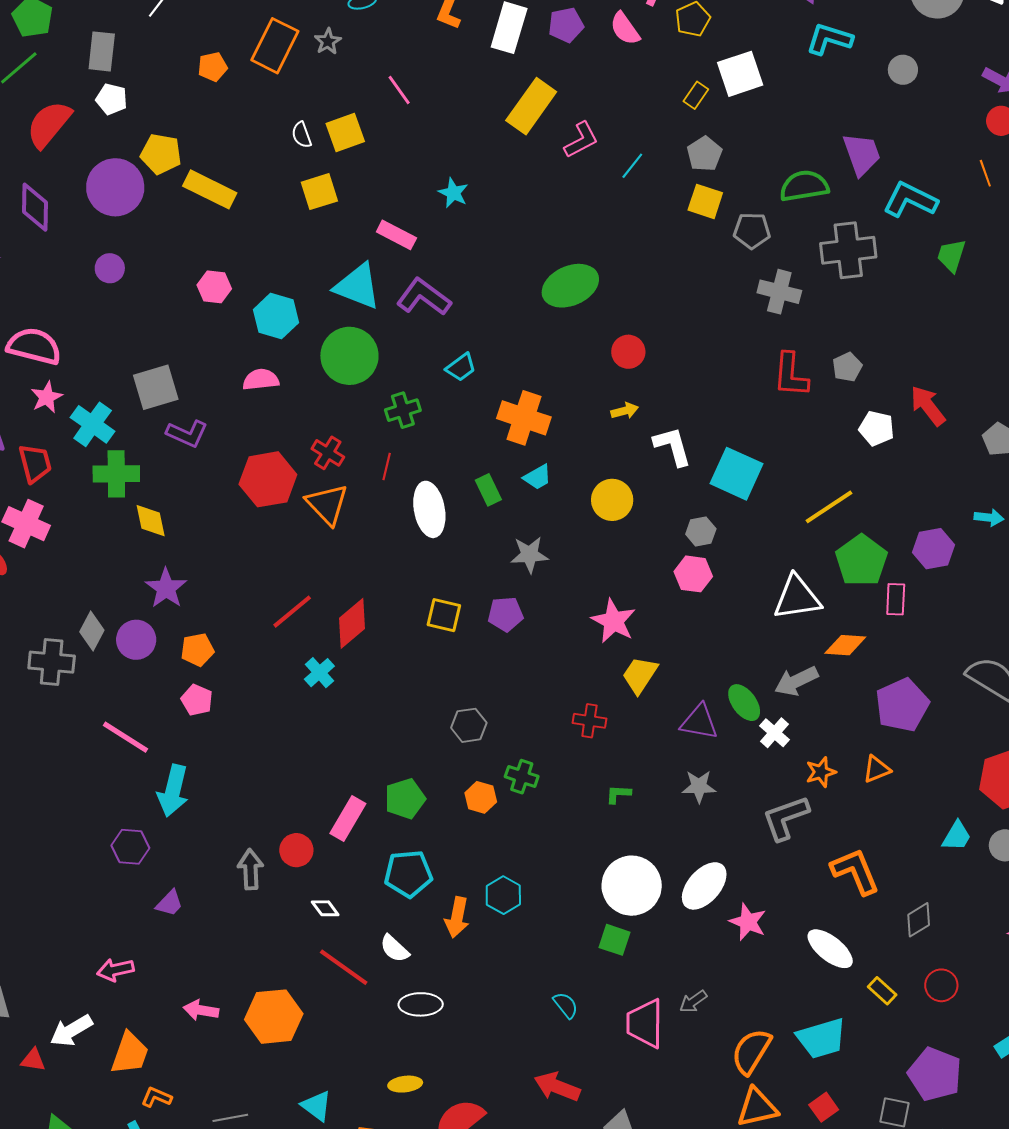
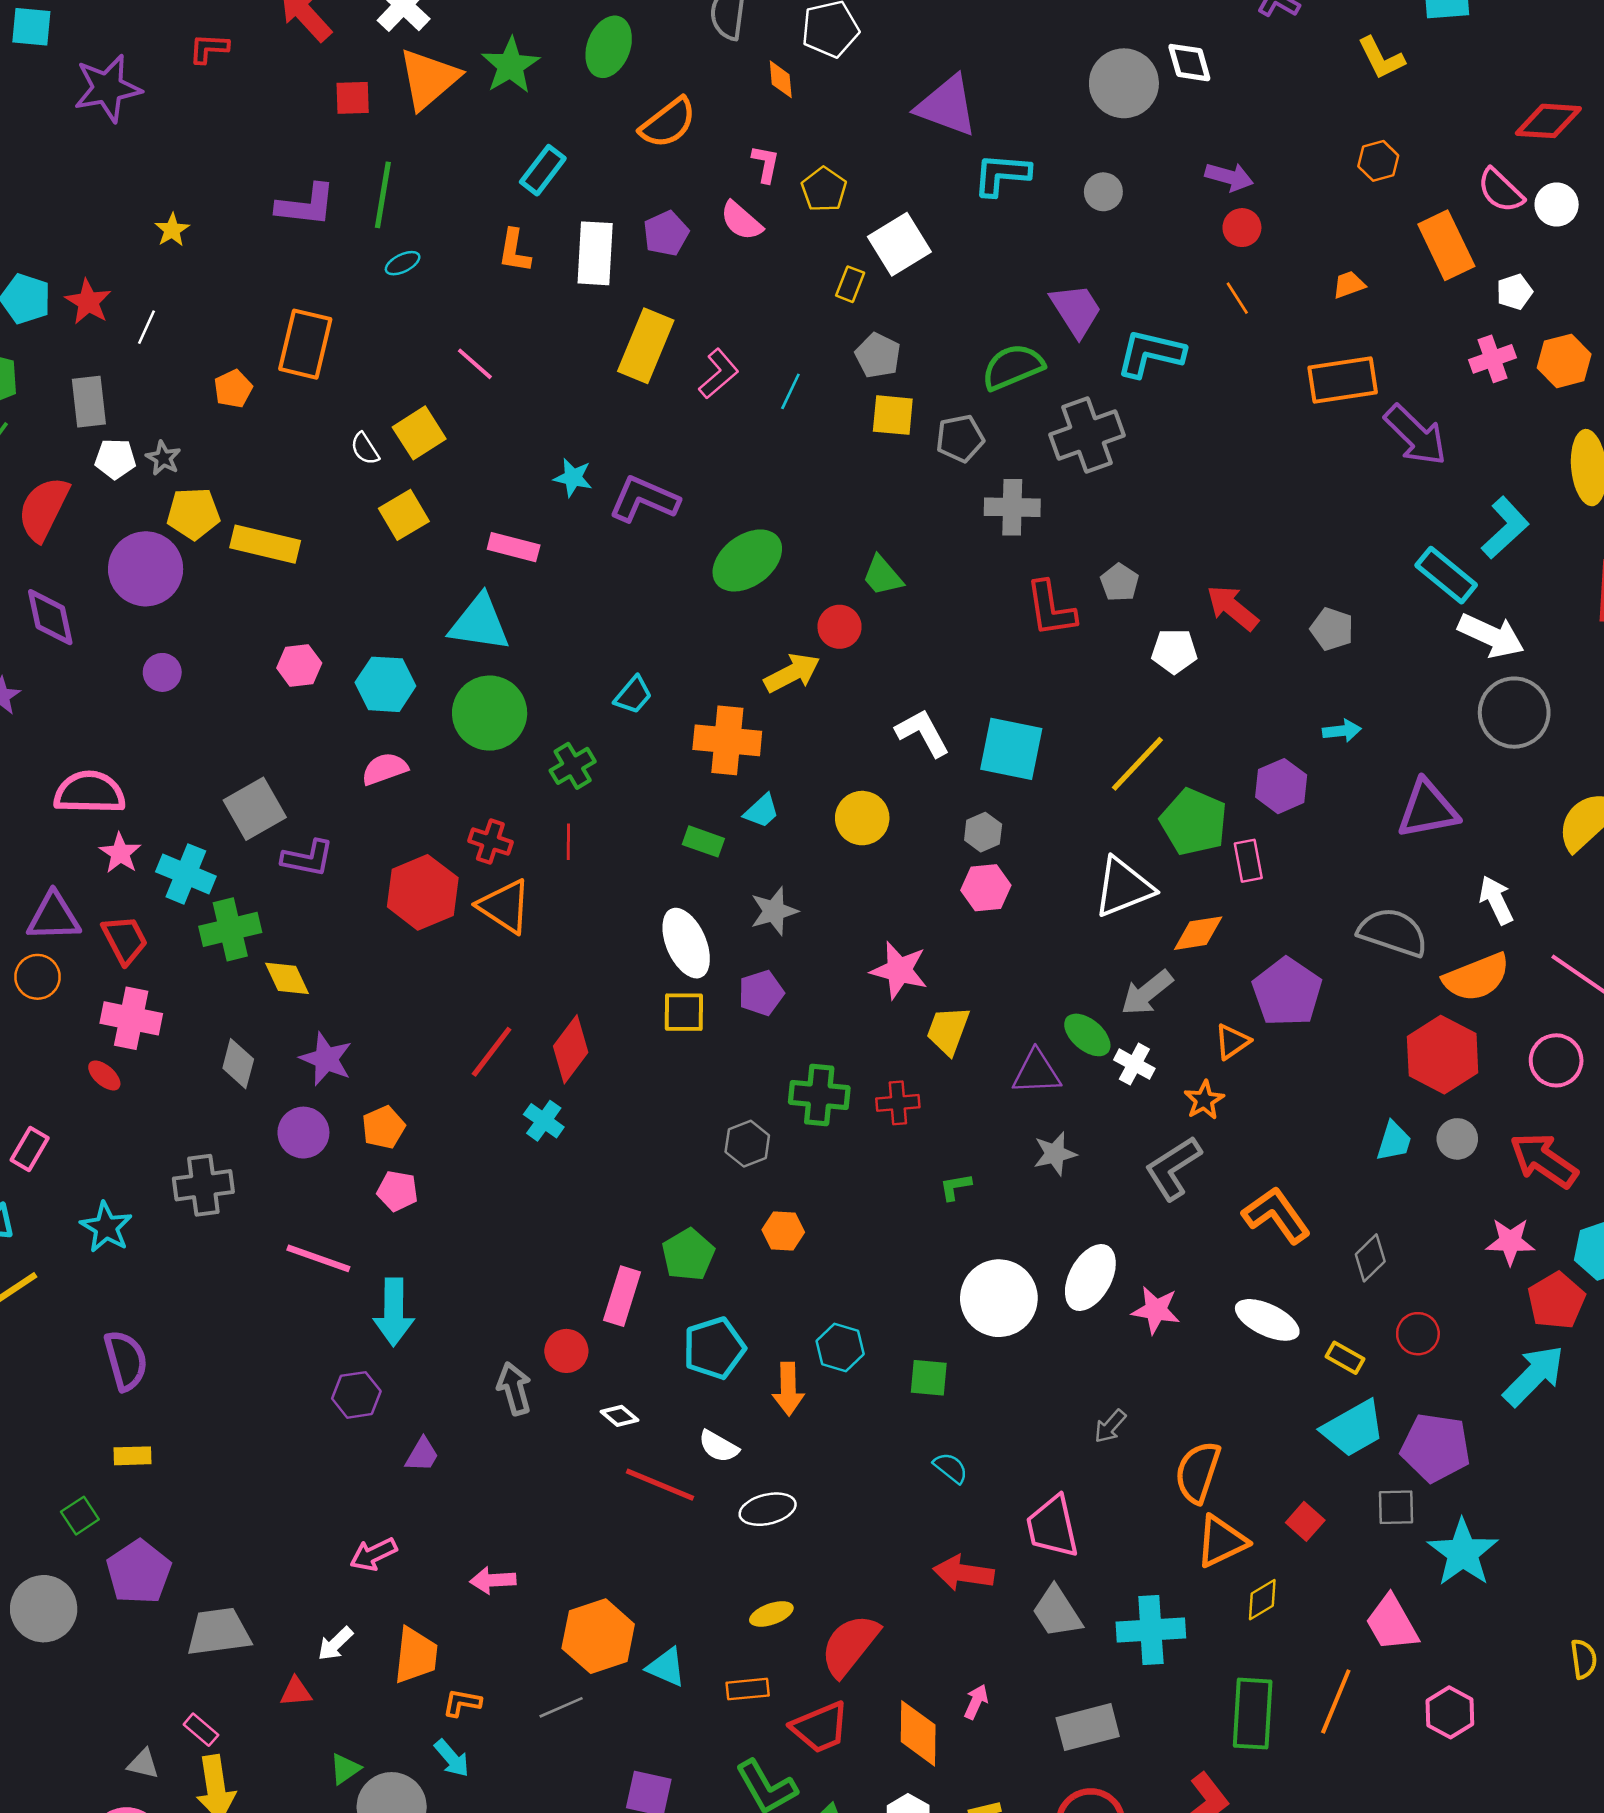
gray star: (328, 41) -> (163, 458), moved
green trapezoid: (951, 256) -> (883, 576), moved, turned -45
purple L-shape: (424, 297) -> (644, 499), moved
yellow arrow: (625, 411) -> (792, 673), moved, size x1.6
green rectangle: (488, 490) -> (703, 841), turned -32
white ellipse: (429, 509) -> (686, 943), moved
gray diamond: (92, 631) -> (238, 1064), moved
orange triangle: (877, 769) -> (1232, 1042), moved
green cross: (522, 777) -> (819, 1095), moved, size x1.4
green square: (614, 940) -> (929, 1378), moved
orange hexagon: (274, 1017) -> (598, 1636), moved
pink trapezoid: (645, 1023) -> (1052, 1527), moved
white arrow: (71, 1031) -> (335, 1644), size x0.7
cyan trapezoid: (822, 1038) -> (1353, 1428), moved

